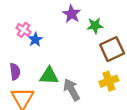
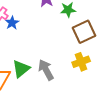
green triangle: (49, 76) -> (21, 69), moved, turned -42

